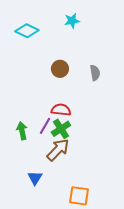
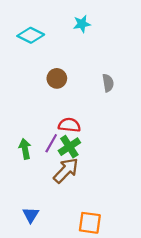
brown circle: (60, 69) -> (57, 78), moved
blue triangle: (35, 178) -> (31, 215), moved

